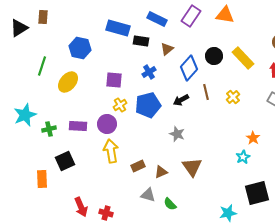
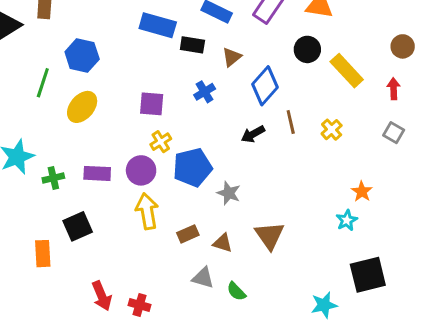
blue hexagon: (80, 48) -> (82, 55), moved
black circle: (214, 56) -> (307, 49), moved
blue pentagon: (148, 105) -> (192, 167), moved
gray star: (177, 134) -> (229, 193), moved
brown triangle: (161, 172) -> (223, 243), turned 40

